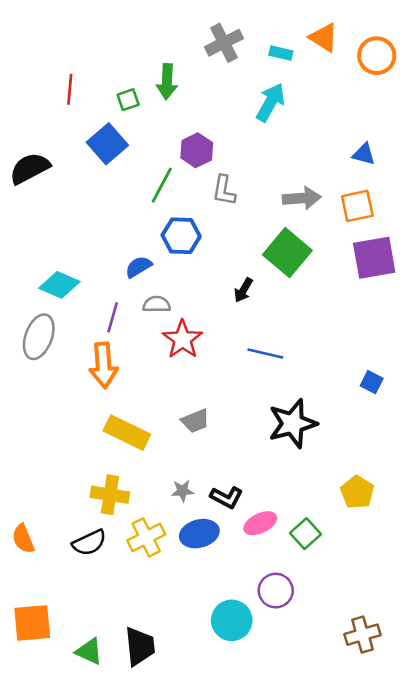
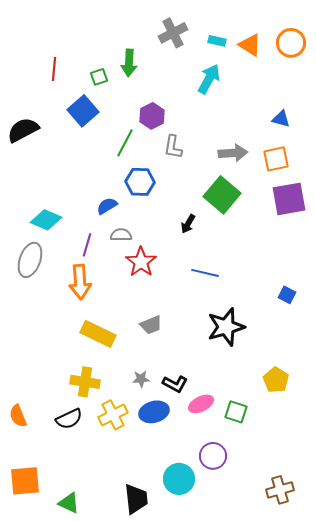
orange triangle: (324, 38) -> (250, 45), moved
green square: (306, 534) -> (236, 412), turned -30
black trapezoid: (140, 646) -> (136, 499), moved

